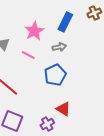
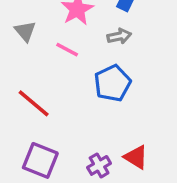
red triangle: (63, 109) -> (136, 157), moved

